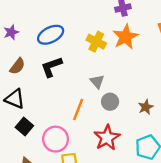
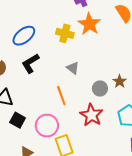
gray circle: (110, 102) -> (100, 88), moved
orange line: (78, 109) -> (61, 96), turned -30

